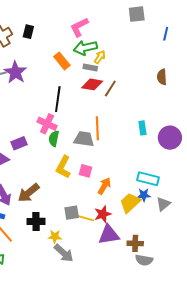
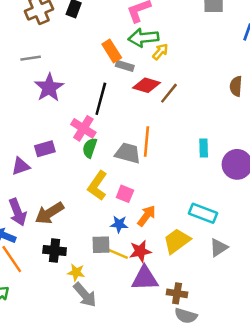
gray rectangle: (90, 68) -> (125, 66), moved
purple star: (15, 72) -> (49, 88), moved
blue star: (144, 195) -> (119, 224), moved

